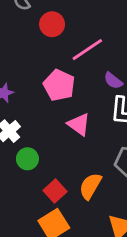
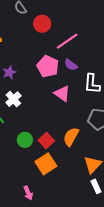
purple semicircle: (113, 81) -> (71, 65), moved
green circle: (27, 159) -> (25, 140), moved

